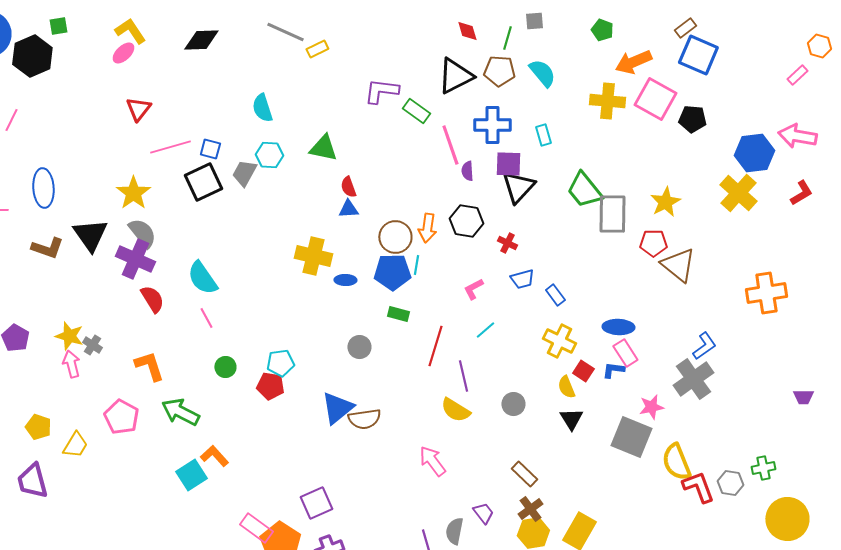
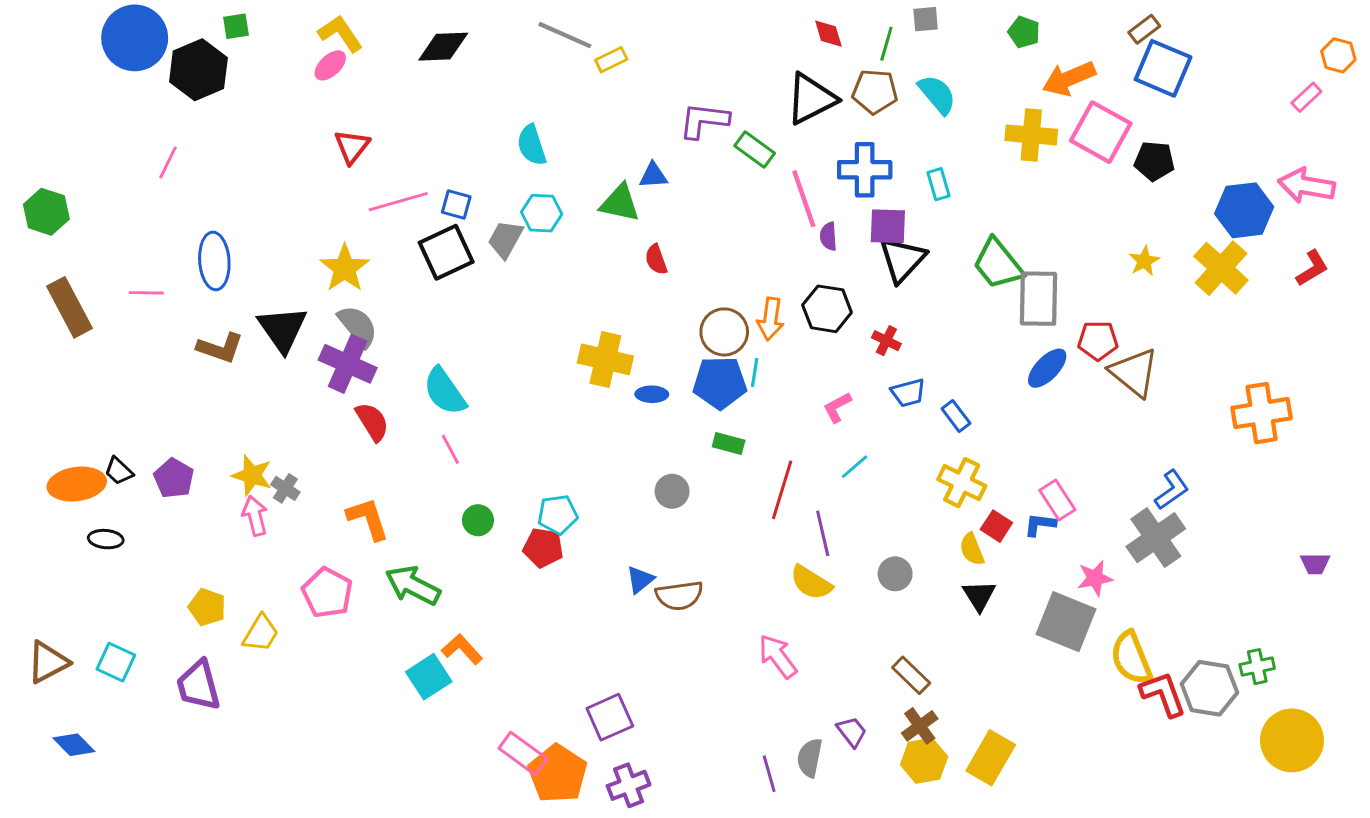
yellow star: (665, 202) -> (1144, 261), moved, size x0.7
blue triangle: (348, 209) -> (653, 176), moved
blue ellipse: (618, 327) -> (1047, 368), moved, turned -48
blue triangle: (337, 408) -> (640, 580), size x0.6
gray hexagon: (730, 483) -> (1209, 688), size x1.5

